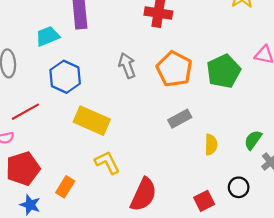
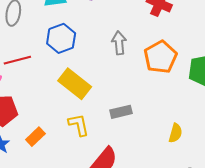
gray rectangle: (180, 119) -> (121, 112), moved

